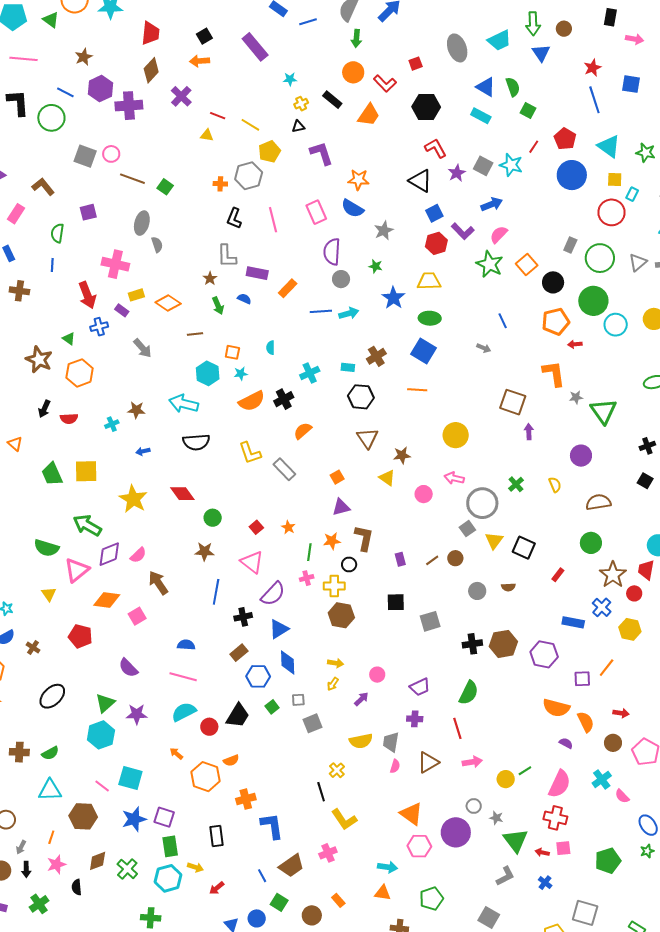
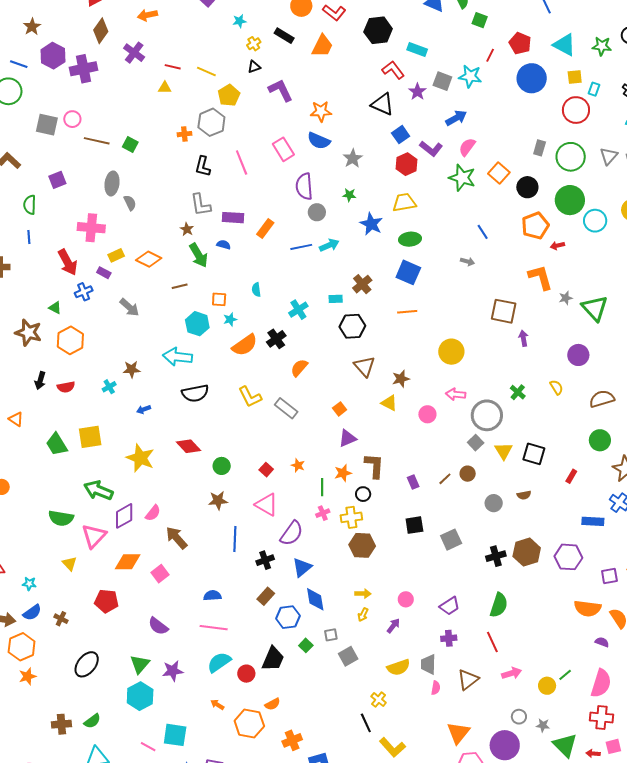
cyan rectangle: (481, 116) -> (417, 49), moved
green arrow: (218, 306) -> (199, 255), size x1.4
orange triangle: (411, 814) -> (458, 733), turned 40

